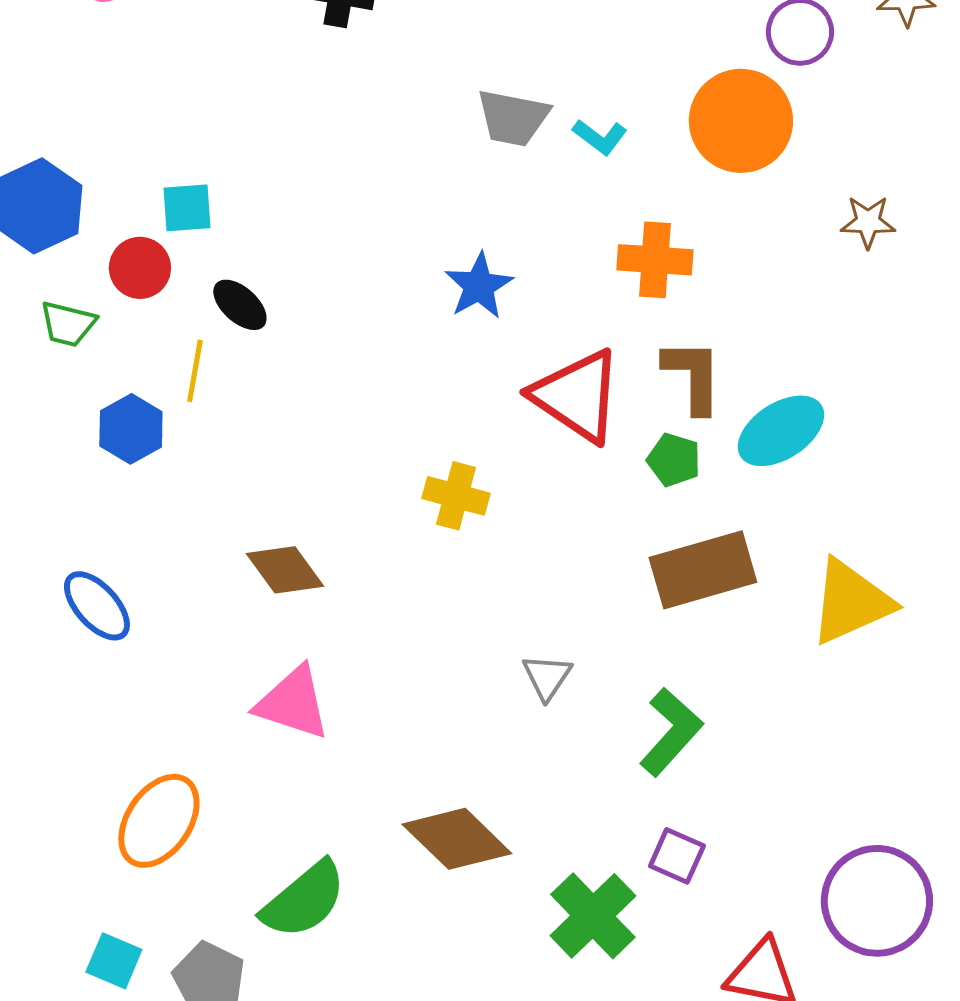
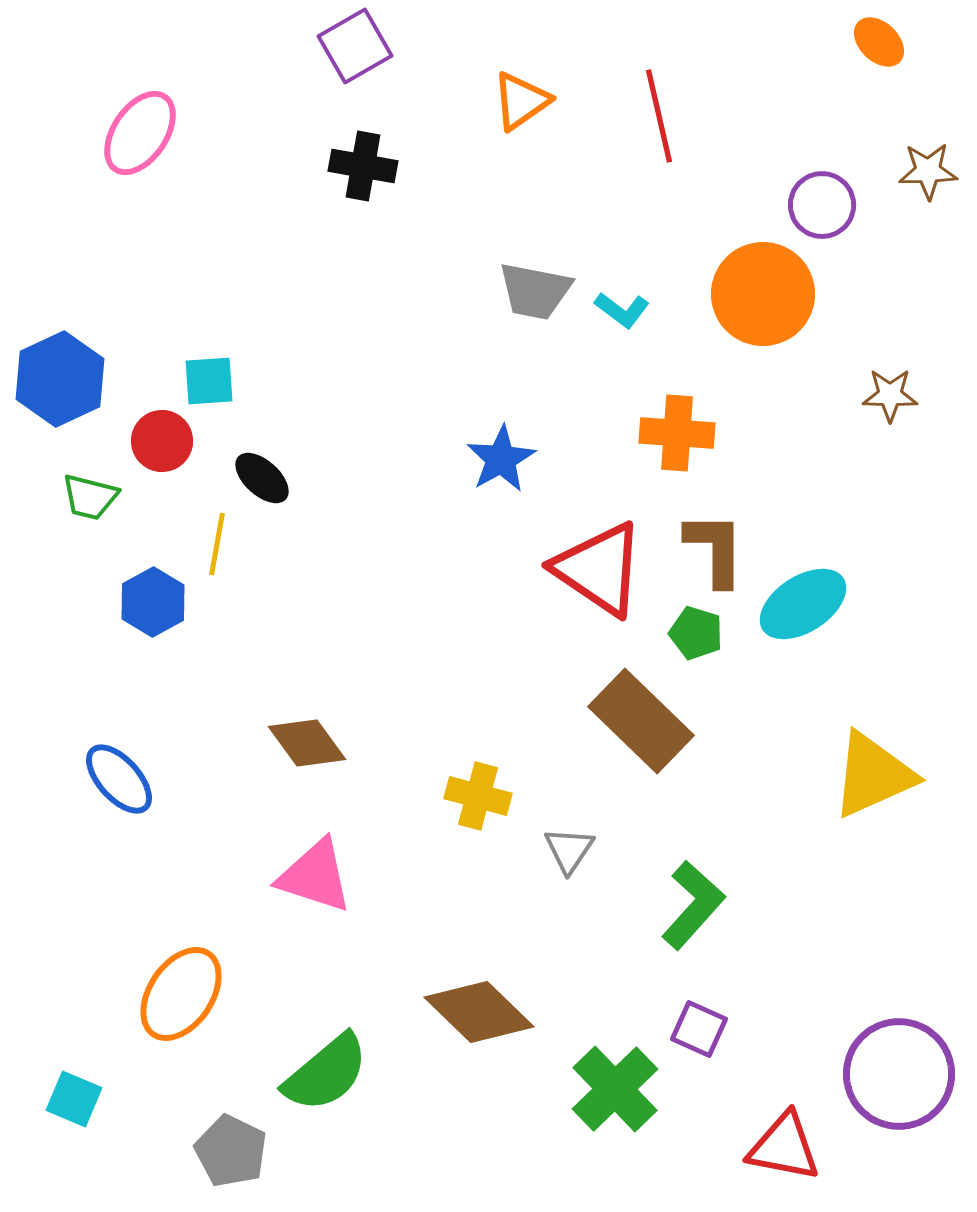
yellow cross: (456, 496) -> (478, 796), moved
brown rectangle: (703, 570) -> (641, 721), moved, turned 60
cyan square: (114, 961) -> (74, 1099), moved

